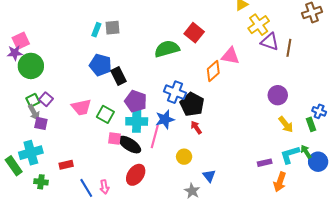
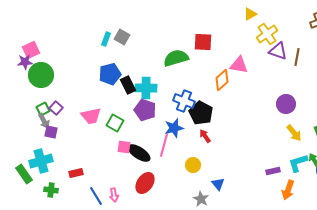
gray square: (112, 28) -> (122, 37), turned 35
red square: (194, 33) -> (203, 42), turned -36
blue pentagon: (100, 65) -> (110, 74), turned -30
cyan cross: (137, 121) -> (146, 88), moved

